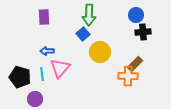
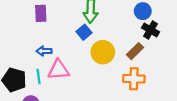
black cross: (143, 32) -> (150, 30), turned 35
brown rectangle: (135, 64) -> (135, 51), moved
pink triangle: (60, 68) -> (58, 70), turned 45

